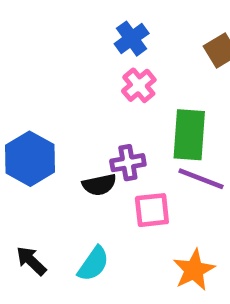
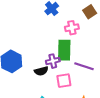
pink cross: (139, 85) -> (72, 28), moved, turned 32
green rectangle: (189, 135) -> (64, 50), moved

